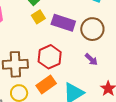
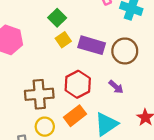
purple arrow: (91, 59) -> (116, 87), moved

